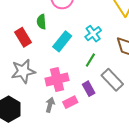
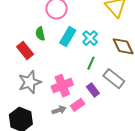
cyan rectangle: (62, 41) -> (68, 37), moved
gray arrow: (50, 105) -> (59, 110), turned 64

